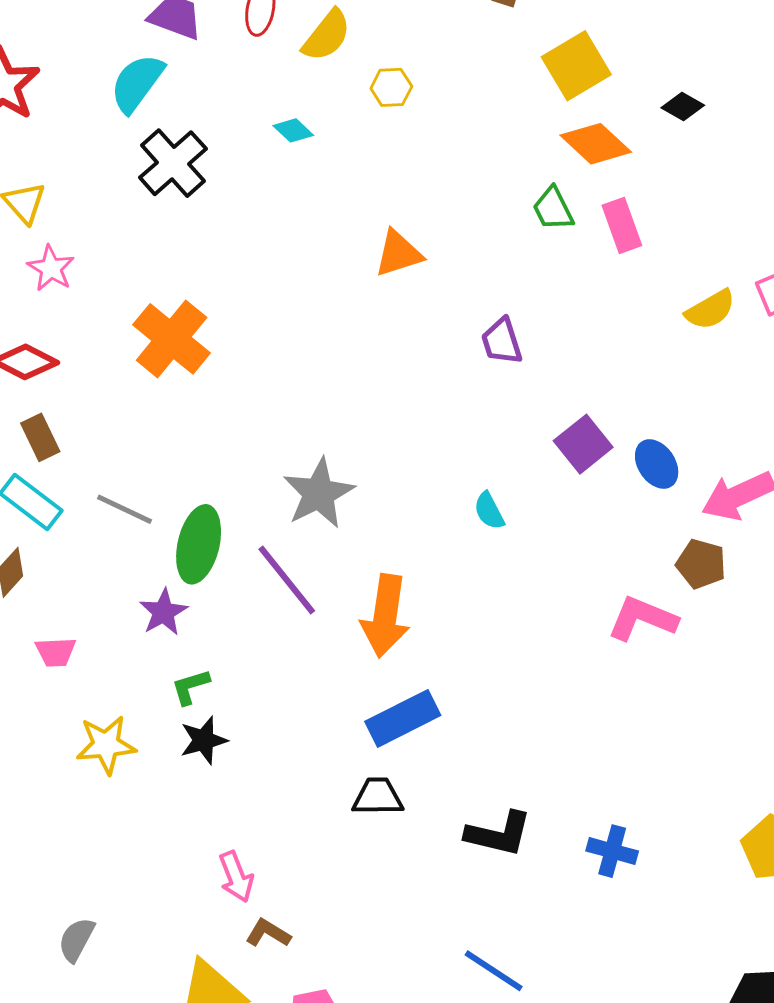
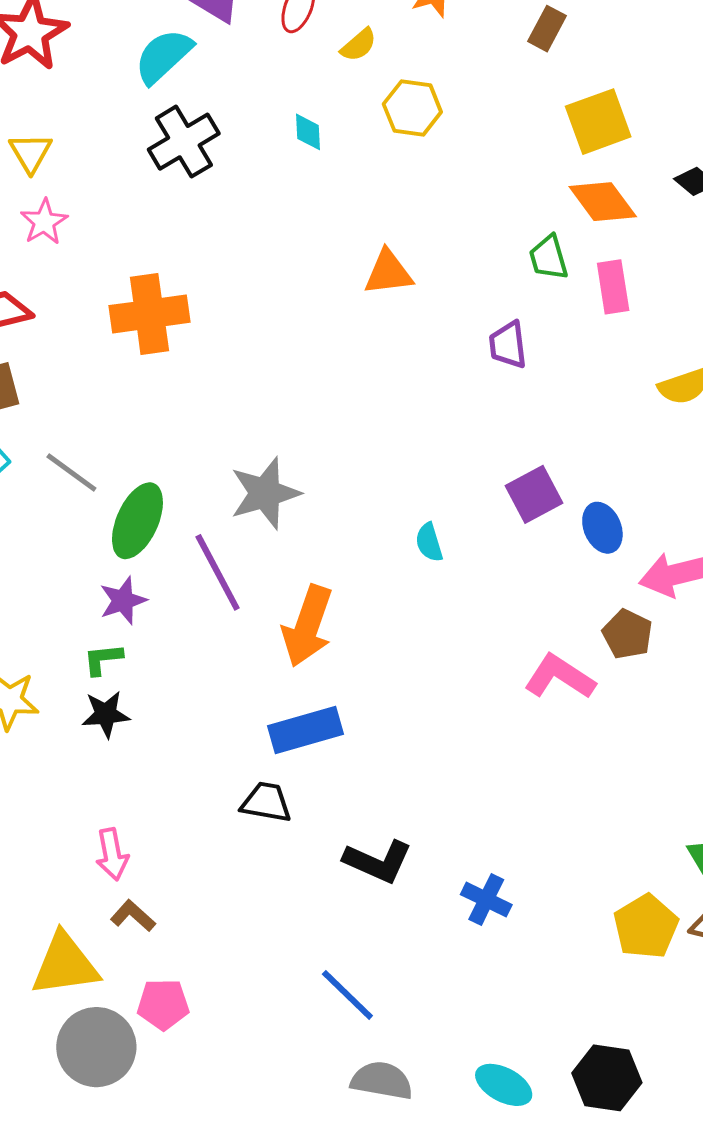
yellow semicircle: (327, 35) -> (359, 45), size x0.7
yellow hexagon: (391, 87) -> (412, 108), size x1.4
cyan diamond: (293, 130) -> (308, 132), turned 33
orange cross: (172, 339) -> (149, 314), turned 32
purple trapezoid: (502, 341) -> (508, 345), moved
purple star: (163, 612) -> (123, 600), moved

